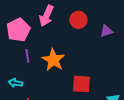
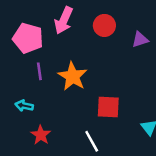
pink pentagon: (18, 30) -> (28, 38), turned -30

